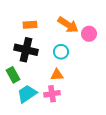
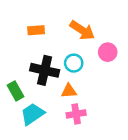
pink circle: (89, 34) -> (108, 52), moved
black cross: (26, 50) -> (45, 70), moved
pink cross: (52, 94) -> (76, 114), moved

